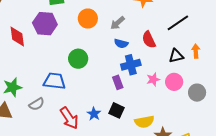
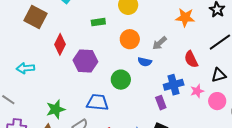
purple hexagon: (45, 24) -> (85, 61), moved
red diamond: (17, 37) -> (60, 44), moved, turned 35
blue semicircle: (121, 44) -> (145, 62), moved
pink star: (153, 79) -> (197, 91), moved

